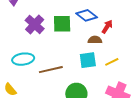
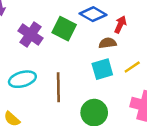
green square: (62, 24) -> (64, 29), turned 36
brown line: (51, 70) -> (58, 87), turned -70

